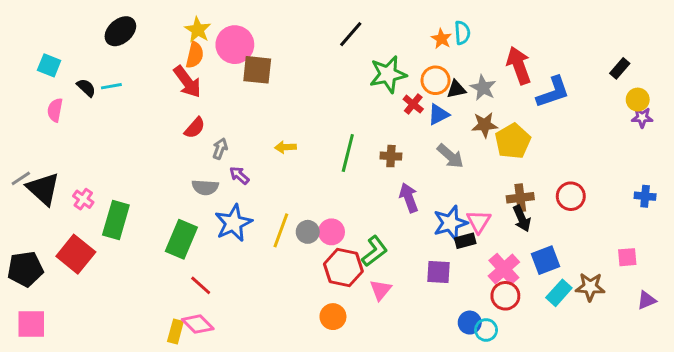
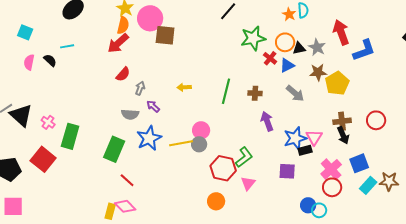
red arrow: (187, 82) -> (118, 43), turned 85
black semicircle: (86, 88) -> (50, 60), moved
yellow line: (281, 230) -> (181, 143), turned 60
pink circle: (331, 232) -> (201, 130), moved

